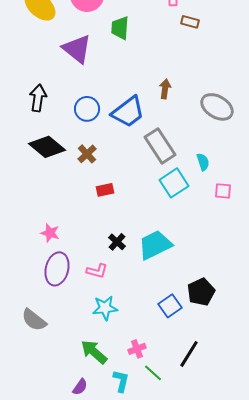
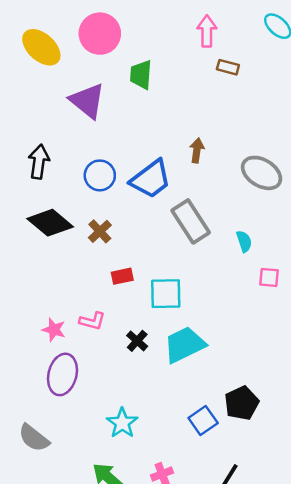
cyan square: (174, 183) -> (166, 294), moved, turned 32
pink L-shape: (97, 271) -> (92, 321), moved
cyan star: (105, 308) -> (122, 423), turned -30

